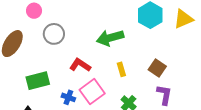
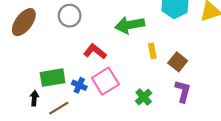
yellow rectangle: (121, 69) -> (152, 51), moved
green rectangle: (38, 81) -> (53, 78), moved

